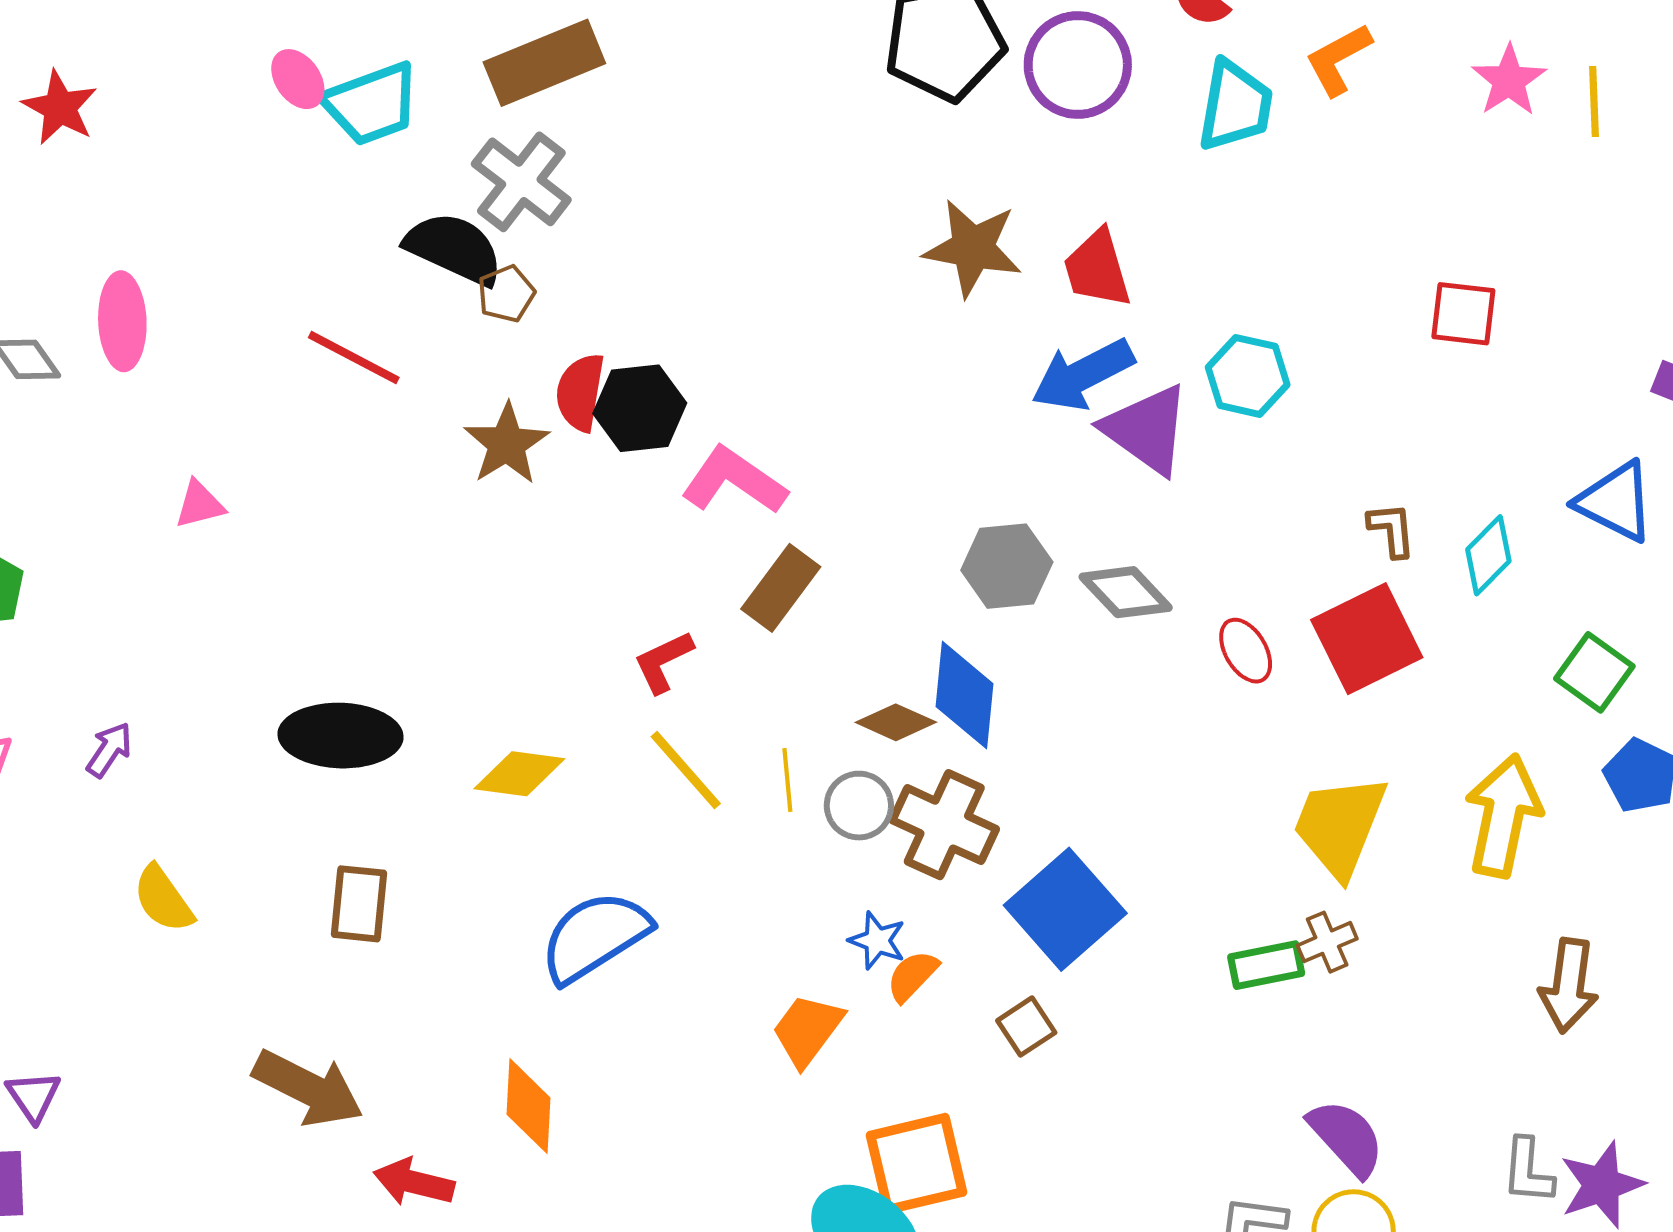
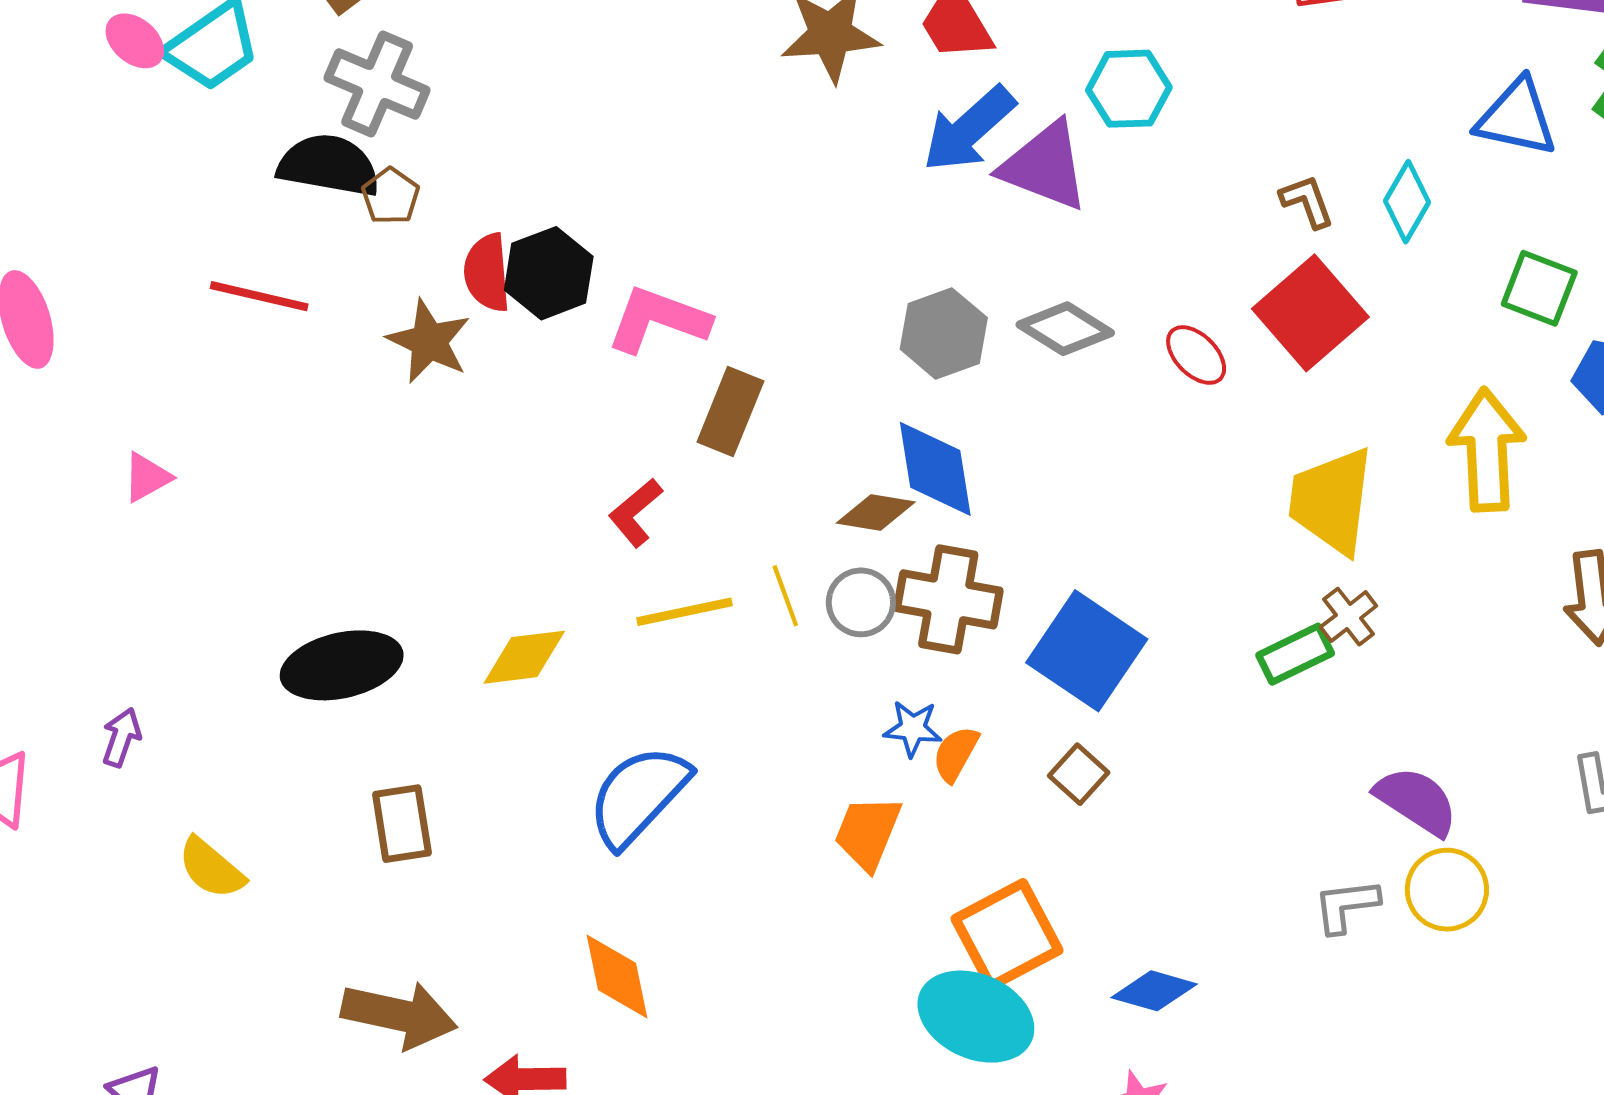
yellow line: (686, 770) -> (685, 612), turned -46

